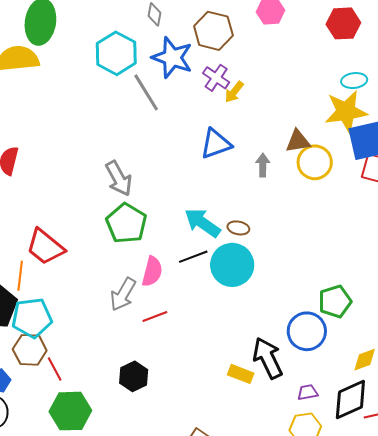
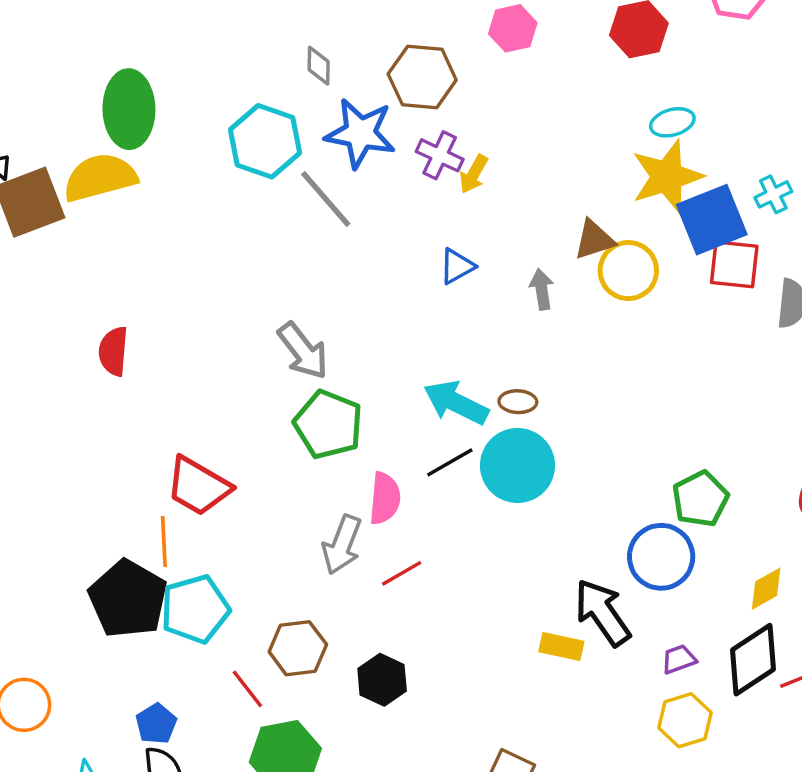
blue triangle: (216, 144) -> (457, 266), size x0.7
brown hexagon: (30, 350) -> (298, 648), moved

